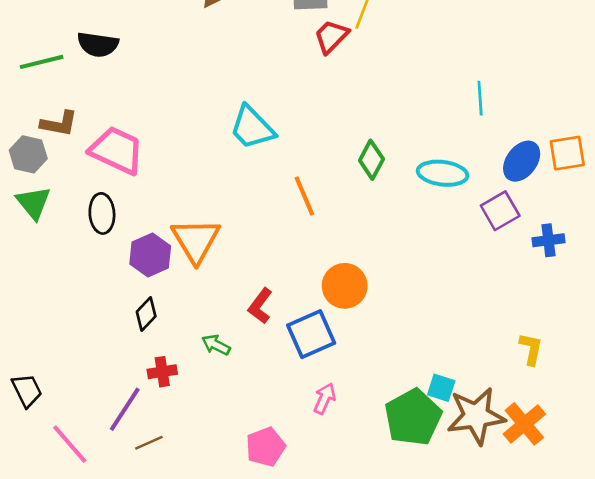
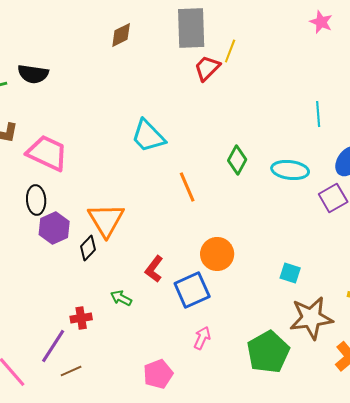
purple hexagon: (150, 255) -> (54, 228), moved
black diamond: (146, 314) -> (88, 248), moved
cyan square: (441, 388) -> (290, 273), moved
brown star: (476, 416) -> (311, 318), moved

